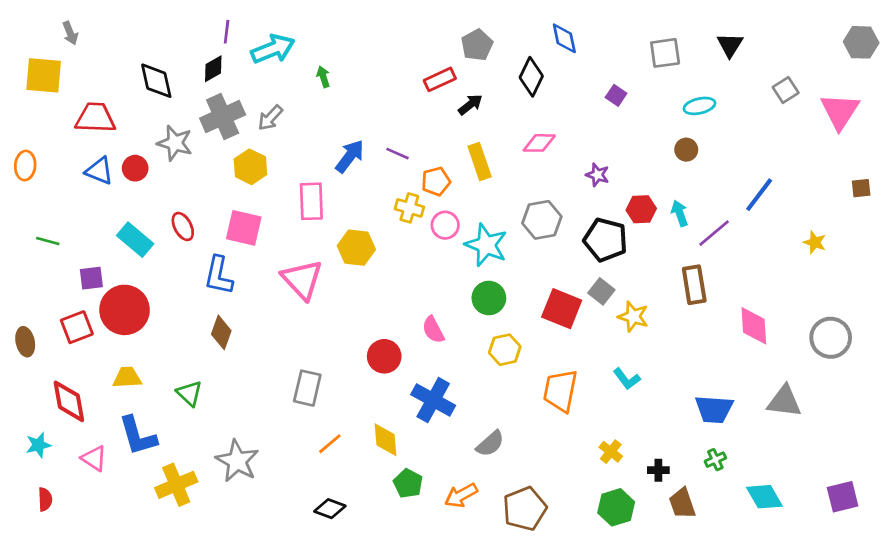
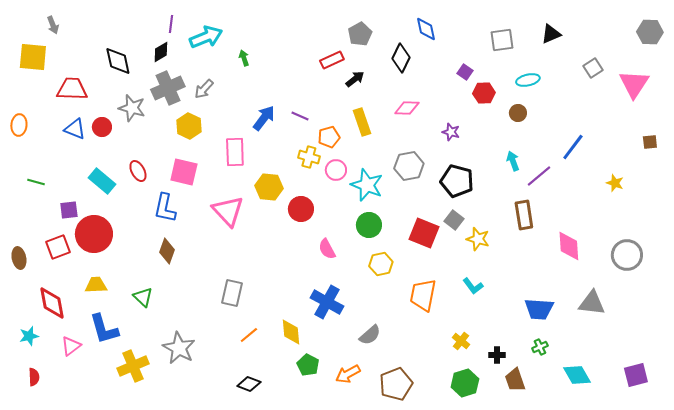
black triangle: (730, 45) -> (551, 34), turned 35
red hexagon: (641, 209) -> (484, 93), moved
red circle: (384, 356) -> (301, 209), moved
pink triangle: (94, 458) -> (71, 346), turned 50

